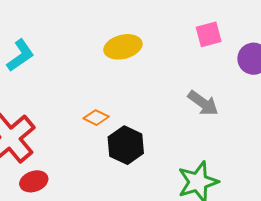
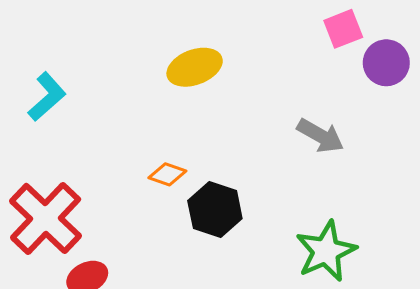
pink square: (209, 34) -> (343, 29), moved

